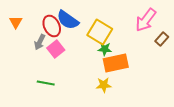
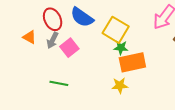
orange triangle: (16, 22) -> (29, 37), moved, turned -32
red ellipse: (52, 26) -> (53, 19), moved

